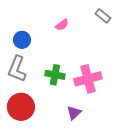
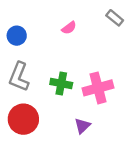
blue circle: (22, 40) -> (17, 36), moved

